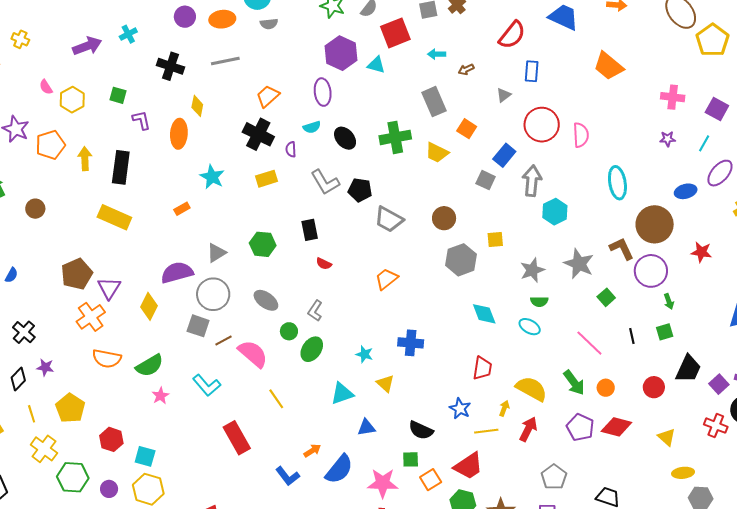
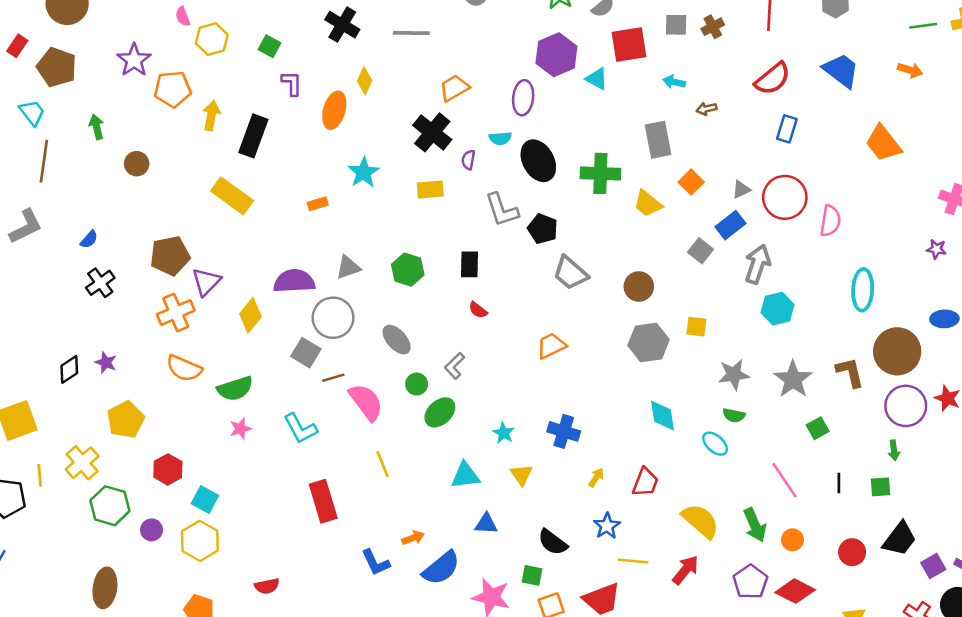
gray triangle: (504, 95) -> (741, 189), moved
black ellipse: (345, 138) -> (538, 161), size x1.4
purple circle: (651, 271) -> (906, 406), moved
black cross: (24, 332) -> (100, 283), moved
yellow arrow: (504, 408) -> (596, 477), moved
yellow line: (32, 414) -> (40, 475), moved

